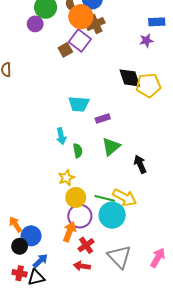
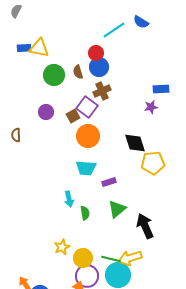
orange circle: (81, 17) -> (88, 136), moved
purple circle: (35, 24) -> (46, 112), moved
yellow pentagon: (148, 85) -> (153, 163), moved
black arrow: (140, 164) -> (145, 226), size x1.4
yellow star: (66, 178) -> (62, 247), moved
yellow arrow: (125, 197) -> (130, 258), turned 135

